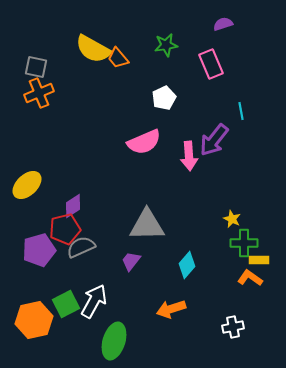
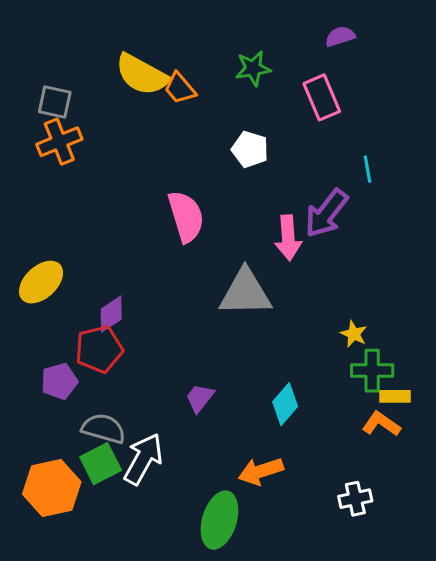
white pentagon: (164, 98) -> (250, 149), turned -30
pink semicircle: (144, 142) -> (186, 216), moved, turned -84
gray triangle: (147, 225) -> (245, 293), moved
gray semicircle: (81, 247) -> (104, 428), moved, turned 40
purple pentagon: (39, 250) -> (59, 381), size x0.7
green ellipse: (114, 341) -> (220, 520), moved

